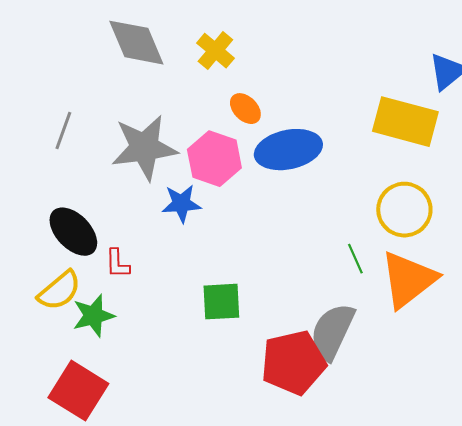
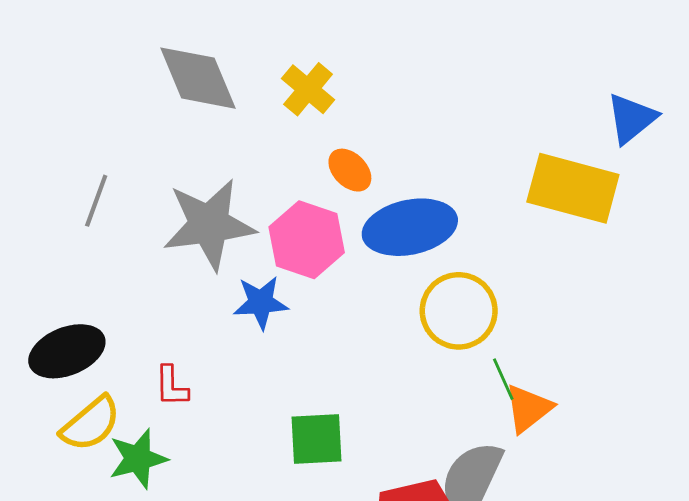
yellow circle: (404, 210) -> (459, 311), moved
black ellipse: (73, 232) -> (67, 351), moved, turned -68
orange triangle: (408, 280) -> (528, 408), moved, size x0.6

